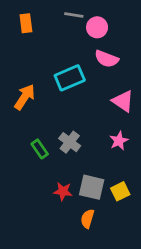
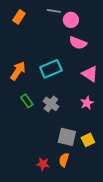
orange rectangle: (26, 23) -> (19, 17), turned 40
cyan rectangle: (70, 78) -> (51, 69), moved
green rectangle: (40, 149) -> (27, 101), moved
red star: (63, 191) -> (43, 164), moved

